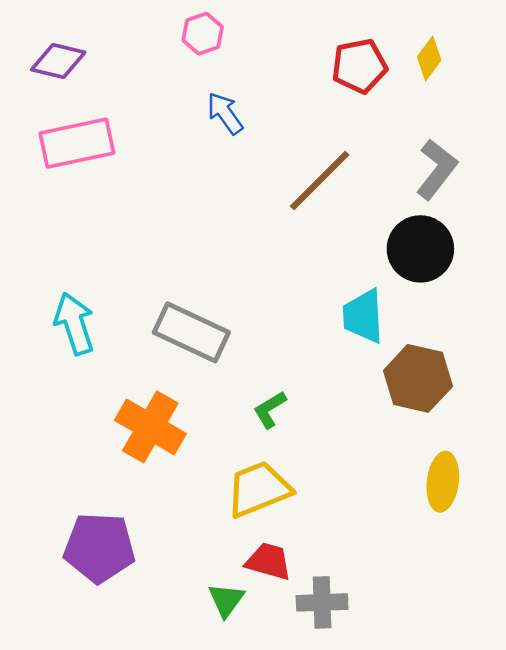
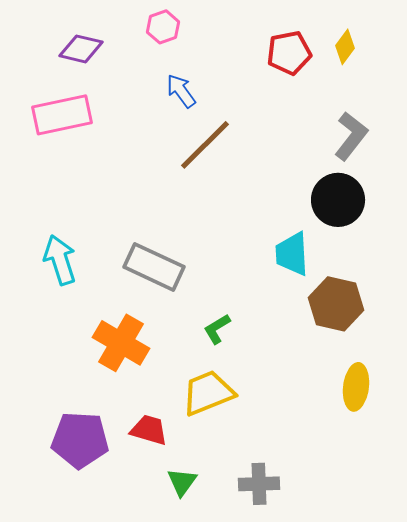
purple diamond: (58, 61) -> (81, 49), moved
brown line: (320, 180) -> (205, 145), moved
red trapezoid: (269, 561) -> (149, 430), moved

